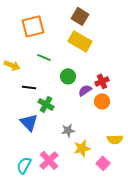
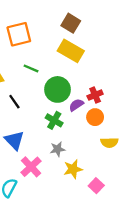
green circle: (68, 76) -> (58, 89), size x1.5
black line: (29, 87) -> (14, 102), turned 48
green cross: (46, 104) -> (54, 120), moved
yellow semicircle: (115, 139) -> (109, 143), moved
pink cross: (49, 160) -> (31, 167), moved

